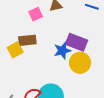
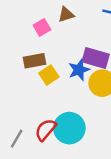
yellow square: (15, 50) -> (49, 75), moved

